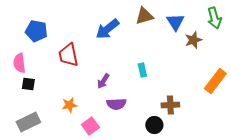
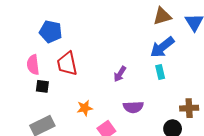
blue arrow: (107, 29) -> (162, 47), moved
red trapezoid: (68, 55) -> (67, 64), moved
purple arrow: (103, 81) -> (120, 74), moved

